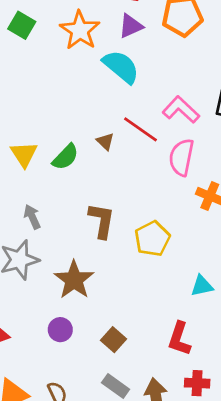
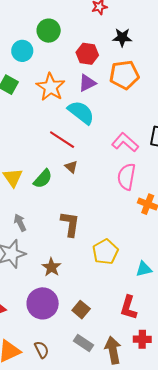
red line: (140, 129) -> (62, 140), moved
yellow pentagon: (152, 239) -> (105, 252), moved
brown star: (74, 280) -> (51, 267), size x0.7
purple circle: (60, 330) -> (43, 303), size x1.8

